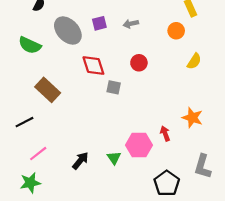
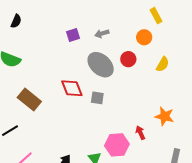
gray ellipse: (68, 31) -> (101, 65), moved
red circle: (139, 63) -> (128, 59), moved
red diamond: (93, 65) -> (72, 88), moved
gray square: (114, 87) -> (97, 98), moved

